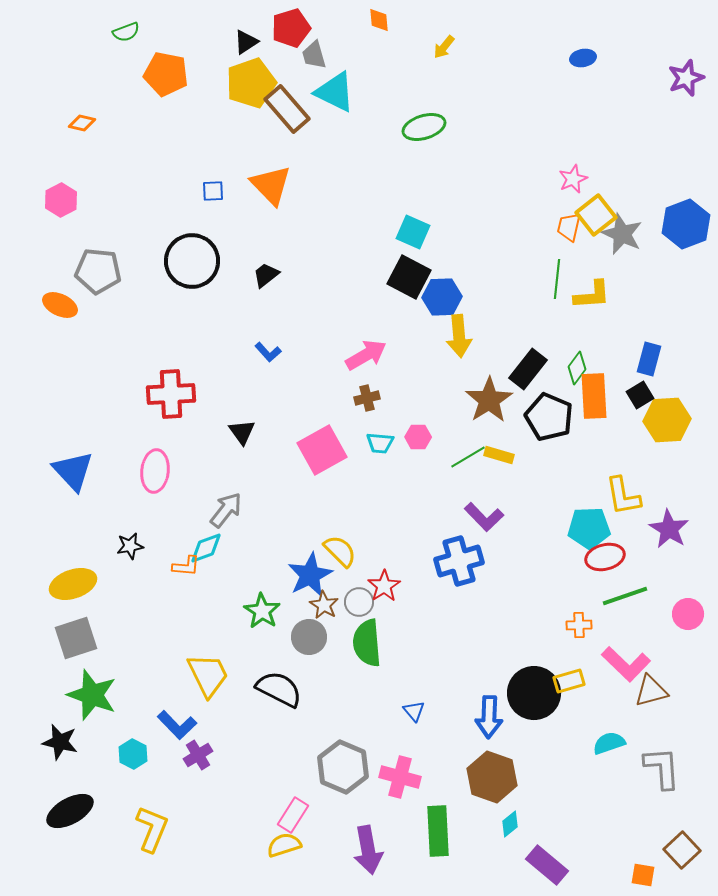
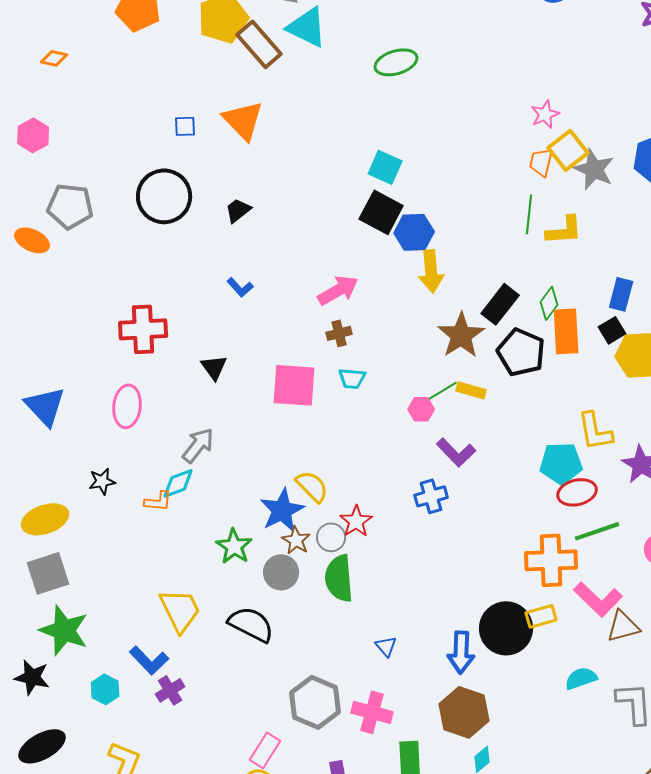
pink hexagon: (418, 437) -> (421, 409), moved
pink square: (322, 450) -> (294, 385), turned 33
blue cross: (459, 561) -> (431, 496), size x0.7
orange cross: (579, 625) -> (551, 560), size x2.0

